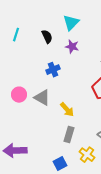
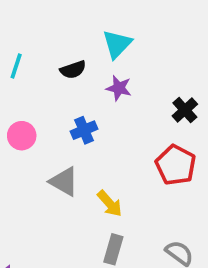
black semicircle: (47, 37) -> (73, 70), turned 96
pink circle: (19, 95) -> (22, 136), moved

